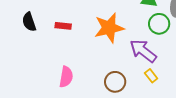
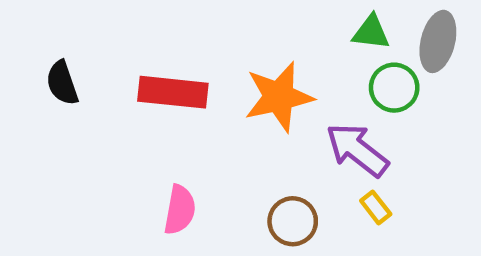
black semicircle: (29, 22) -> (62, 83), moved
red rectangle: (63, 26) -> (173, 92), size x1.8

